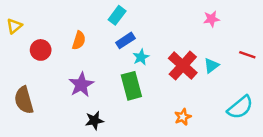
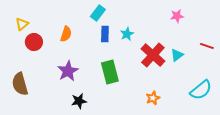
yellow triangle: (14, 26) -> (22, 24), moved
blue rectangle: (125, 40) -> (105, 34), turned -56
cyan star: (141, 57) -> (127, 34), moved

